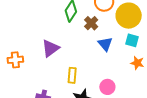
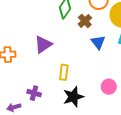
pink circle: (107, 87) -> (109, 87), moved

